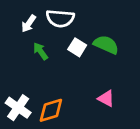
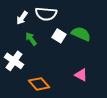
white cross: (18, 108) -> (14, 61), moved
orange diamond: (51, 110) -> (39, 84), turned 65

